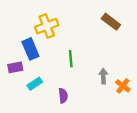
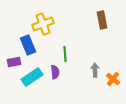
brown rectangle: (111, 22) -> (102, 20), turned 42
cyan rectangle: (35, 84) -> (32, 77), size x1.5
purple semicircle: (63, 96) -> (55, 72), moved

